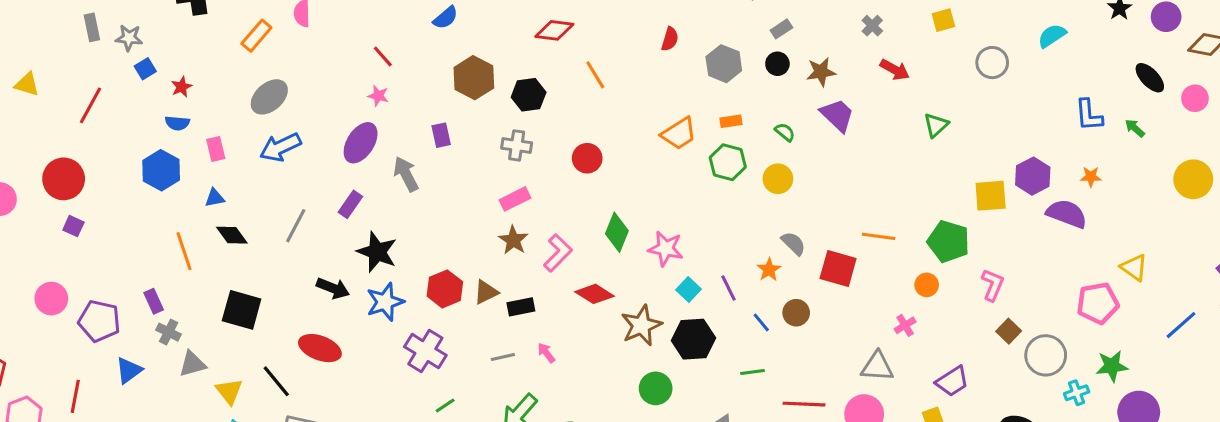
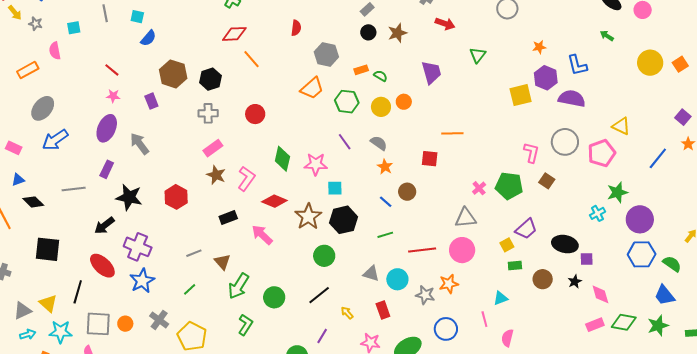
red diamond: (554, 30) -> (234, 34), moved
orange rectangle: (256, 36) -> (28, 70), turned 30
gray hexagon: (724, 64) -> (326, 54), moved
purple trapezoid: (837, 115) -> (431, 72), moved, turned 40
blue L-shape: (1089, 115) -> (577, 65), moved
orange rectangle: (731, 121) -> (361, 70), moved
purple rectangle: (441, 135) -> (151, 101), moved
pink rectangle: (216, 149) -> (14, 148), turned -42
orange star: (1091, 177) -> (539, 47), moved
gray line: (296, 226) -> (74, 189), turned 65
green pentagon: (948, 241) -> (509, 186), moved
gray semicircle: (793, 243) -> (379, 143), moved
red square: (838, 269) -> (430, 159), size x0.7
orange circle: (927, 285) -> (404, 102), moved
black arrow: (333, 288) -> (104, 226), turned 130
purple line: (728, 288) -> (345, 142), moved
red hexagon: (445, 289) -> (176, 197), moved
cyan square: (688, 290) -> (335, 188), turned -35
brown triangle: (486, 292) -> (222, 262), moved, turned -36
blue star: (385, 302) -> (142, 281), moved
red ellipse: (320, 348) -> (102, 266), turned 32
purple cross: (425, 351) -> (138, 247), moved
pink arrow: (546, 353) -> (262, 235), moved, size x1.6
gray circle: (1046, 355) -> (565, 142), moved
gray line: (503, 357) -> (194, 253), moved
gray triangle: (192, 364) -> (23, 311), moved
black line: (276, 381) -> (78, 292), turned 65
purple trapezoid: (952, 381) -> (526, 229), moved

